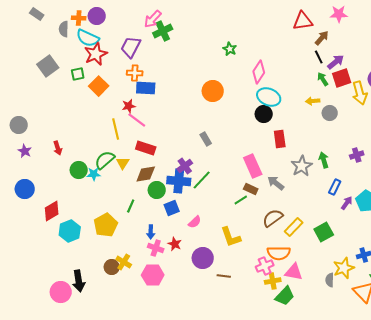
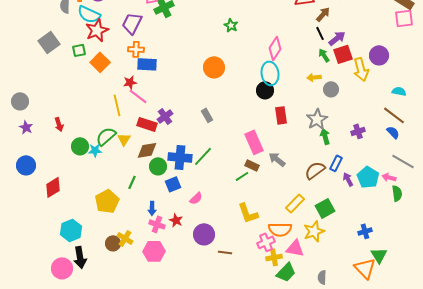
pink diamond: (259, 72) -> (275, 48), moved
cyan ellipse: (269, 97) -> (270, 73), turned 60
purple cross: (185, 166) -> (165, 116), moved
gray star: (302, 166) -> (317, 119), moved
purple arrow: (347, 203) -> (348, 179), turned -64
brown semicircle: (273, 218) -> (315, 170), moved
cyan hexagon: (70, 231) -> (71, 230), moved
yellow L-shape: (231, 237) -> (248, 213), moved
yellow star: (344, 268) -> (314, 231), moved
gray semicircle: (330, 280) -> (322, 277), moved

